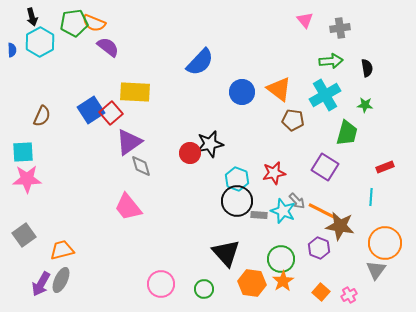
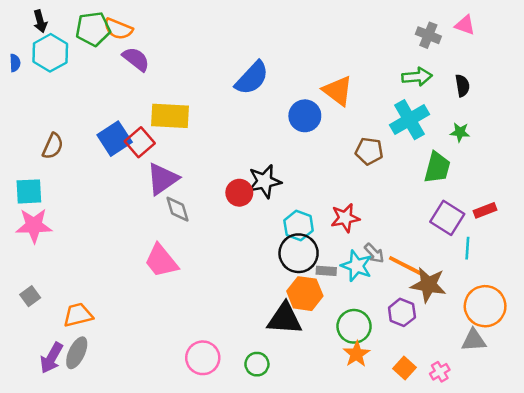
pink triangle: (305, 20) -> (465, 25), moved, turned -30
gray cross: (340, 28) -> (428, 35), turned 30
orange triangle: (279, 89) -> (338, 91), moved
purple square: (325, 167) -> (447, 218), moved
gray square: (24, 235) -> (30, 296), size x0.7
black triangle: (226, 253) -> (285, 319), turned -44
gray triangle: (376, 270) -> (474, 340), turned 50
orange hexagon: (252, 283) -> (305, 294), moved

